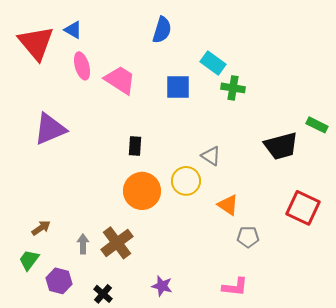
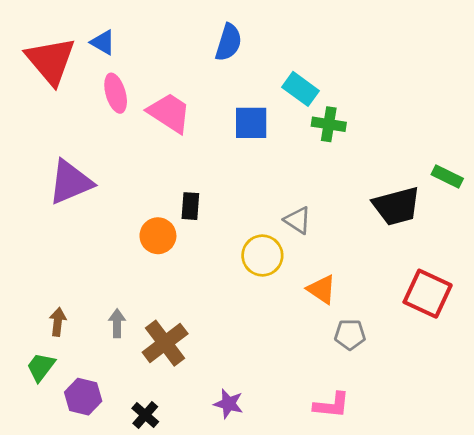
orange circle: (142, 191) -> (158, 236), moved, size x0.7
brown arrow: (41, 228) -> (58, 322), turned -48
gray arrow: (83, 244) -> (117, 323), moved

